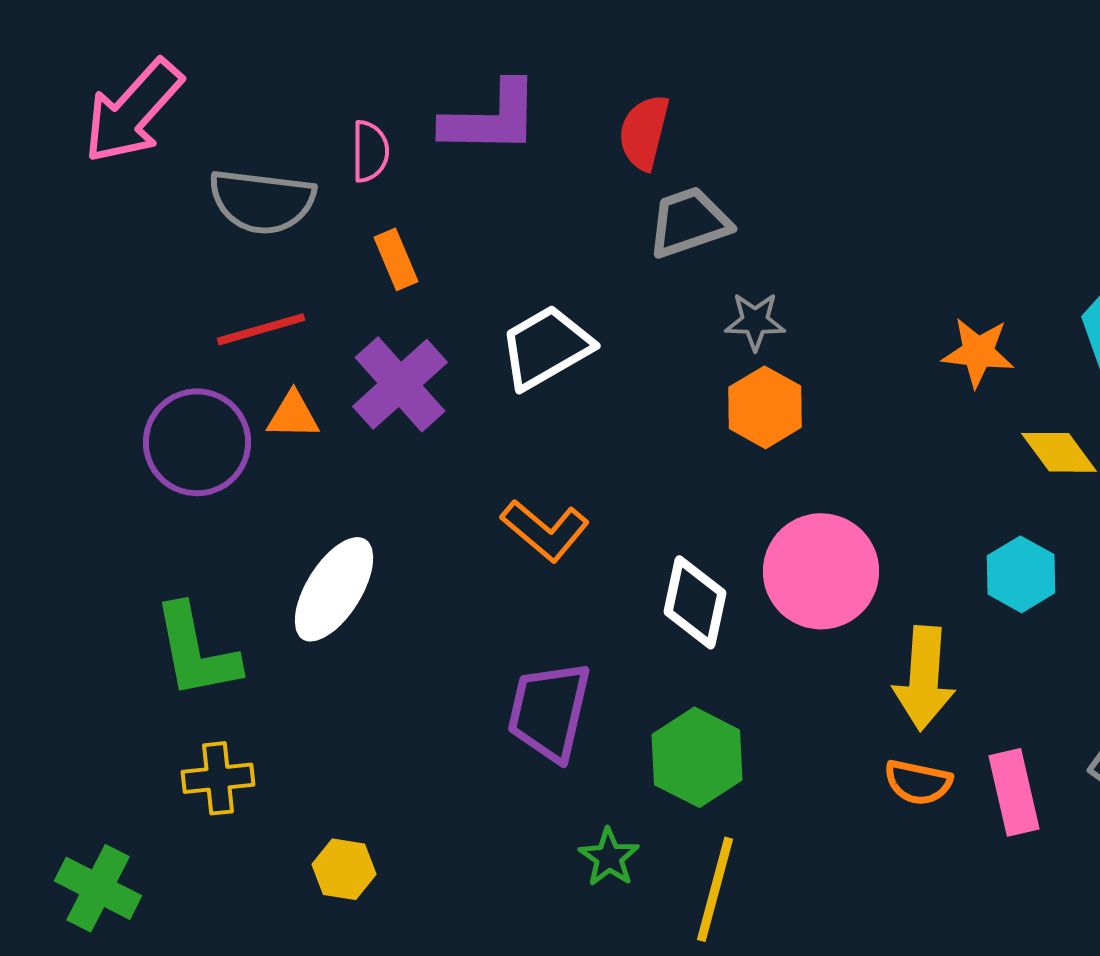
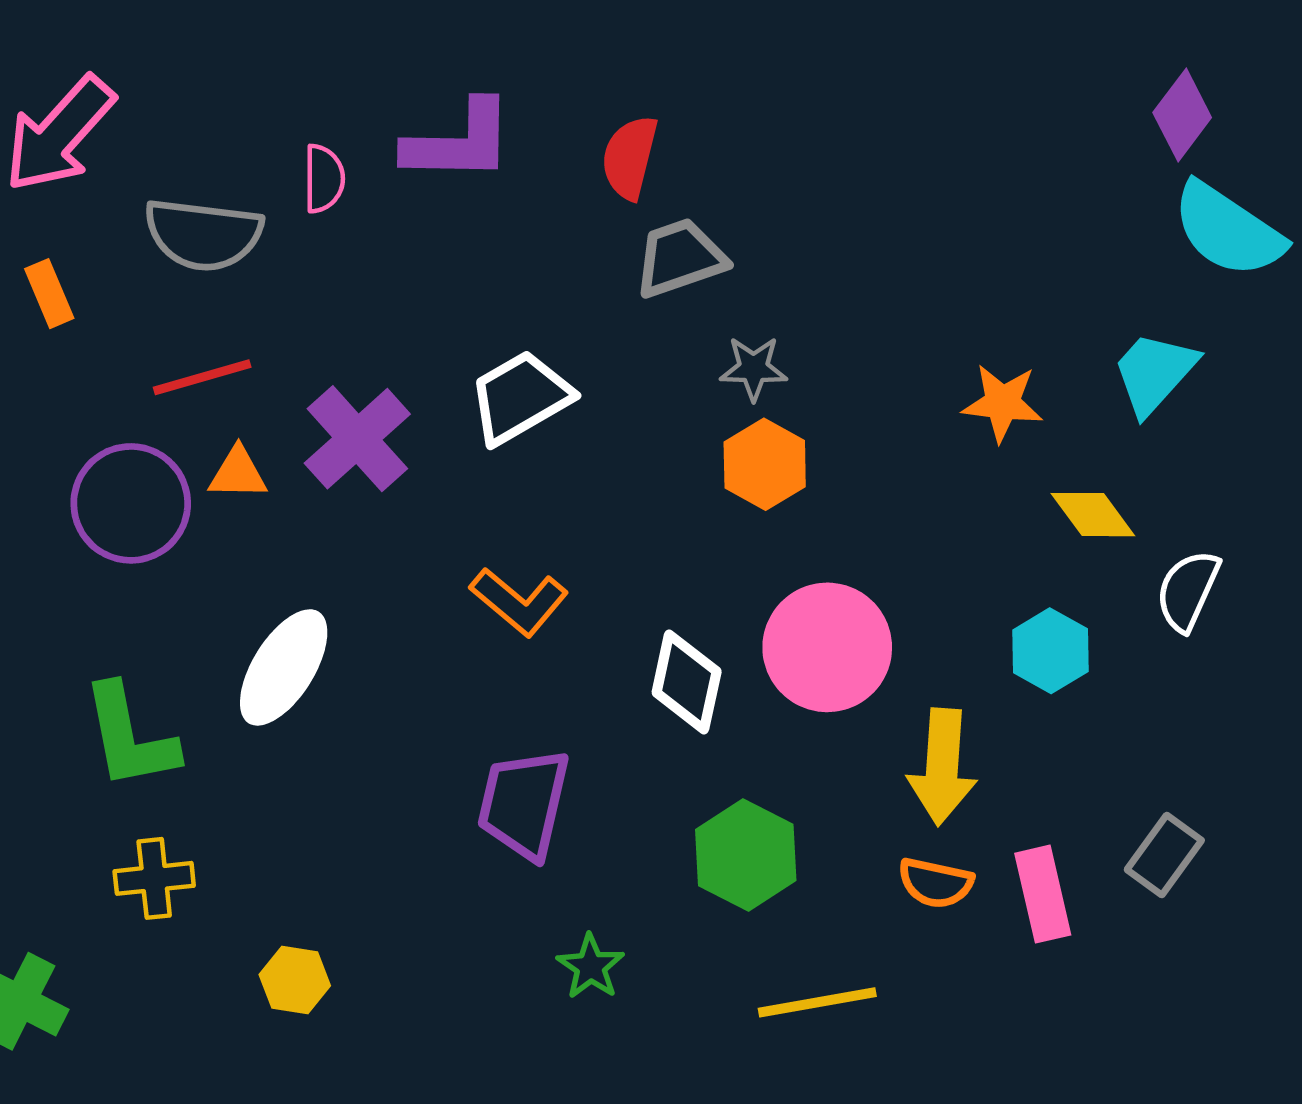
orange rectangle: (396, 259) -> (49, 294), moved
green hexagon: (697, 757) -> (746, 855), moved
yellow line: (715, 889) -> (817, 1002), moved, turned 65

